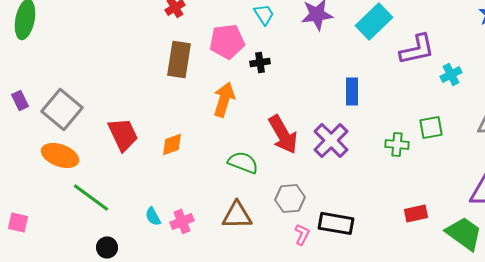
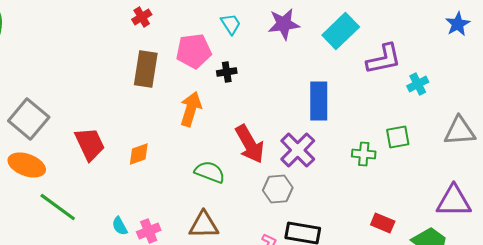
blue rectangle: (352, 91) -> (319, 101), size x1.4
gray hexagon: (290, 198) -> (278, 189), moved
red rectangle: (416, 213) -> (383, 223), turned 35

